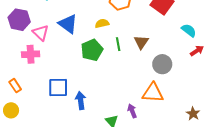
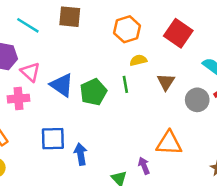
yellow semicircle: (102, 23) -> (138, 60), moved
blue triangle: (68, 24) -> (62, 85), moved
brown triangle: (141, 42) -> (166, 82), moved
gray circle: (162, 64) -> (197, 100), moved

